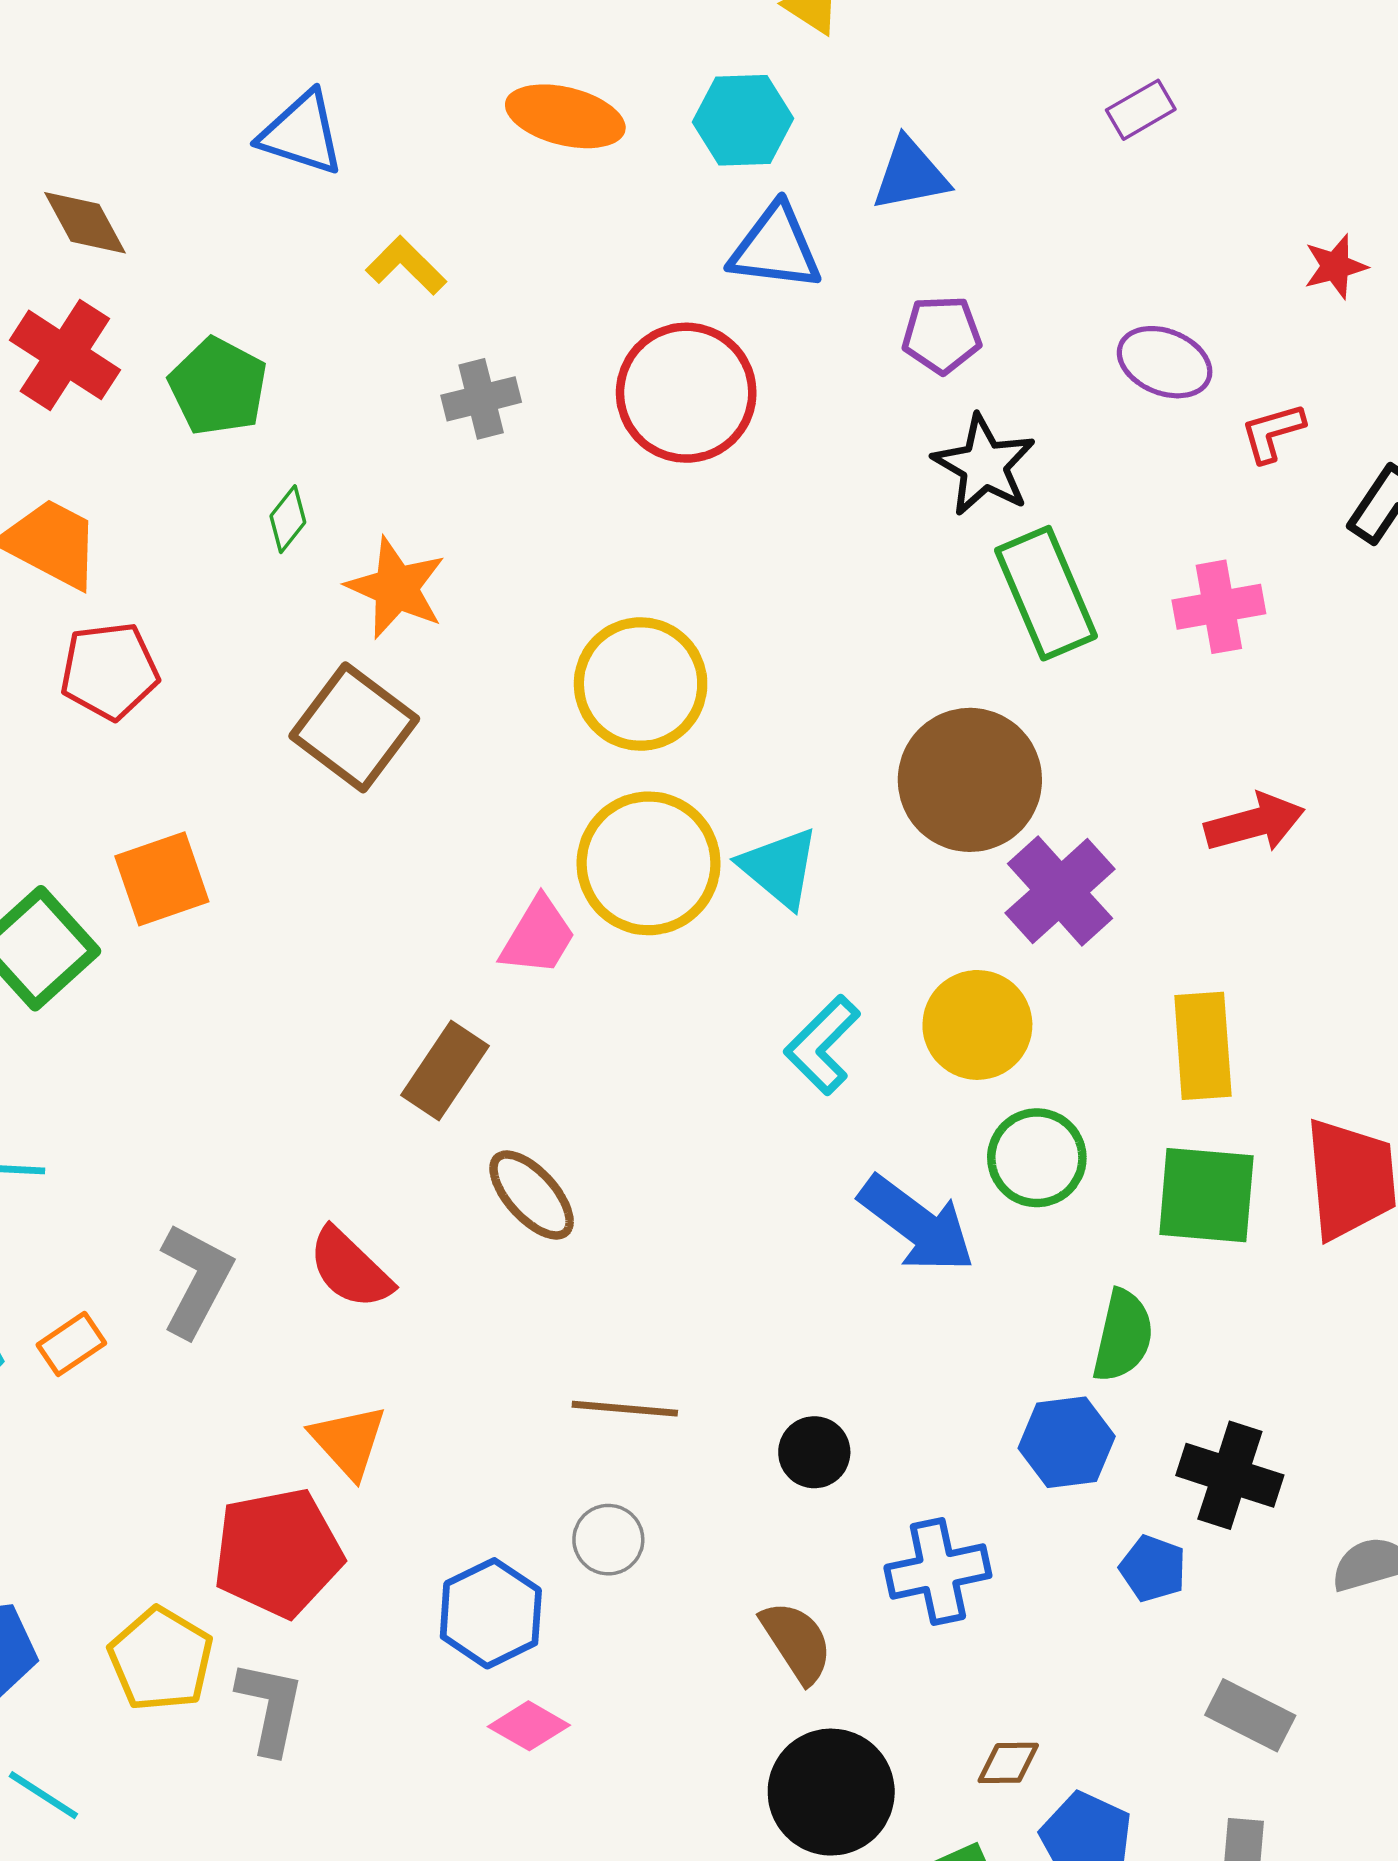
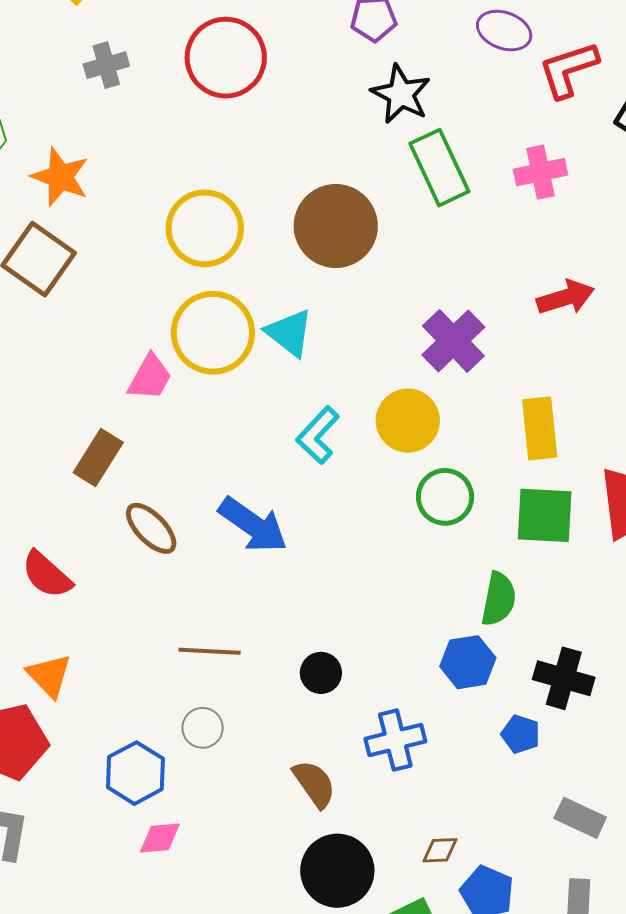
red L-shape: (1272, 433) -> (568, 69), size x1.6
brown circle: (970, 780) -> (336, 226), moved
blue arrow: (917, 1224) -> (253, 525), moved
pink diamond: (529, 1726) -> (160, 838), turned -33

